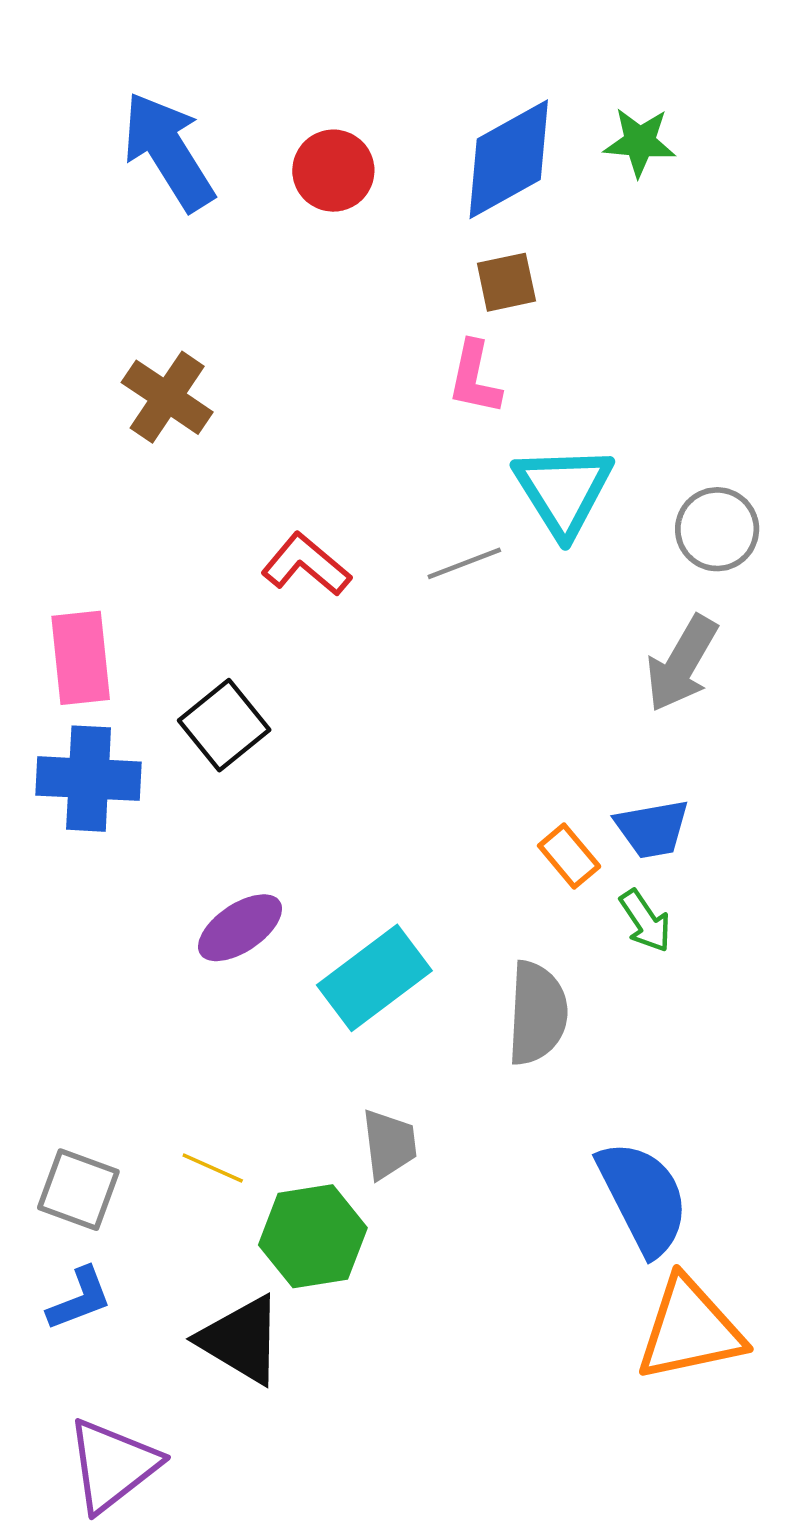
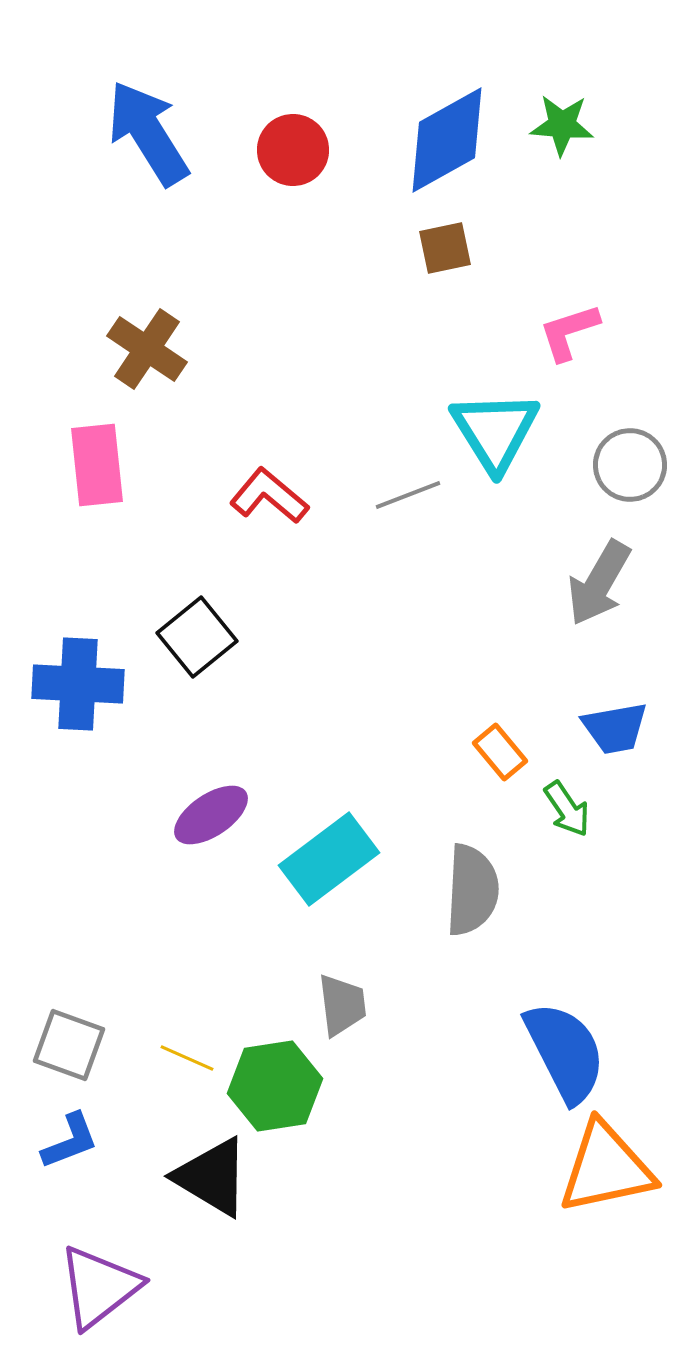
pink L-shape: (475, 378) -> (569, 332), moved, turned 60
pink rectangle: (81, 658) -> (97, 465), moved
blue trapezoid: (652, 829) -> (615, 728), moved
yellow line: (213, 1168) -> (187, 1058), moved

